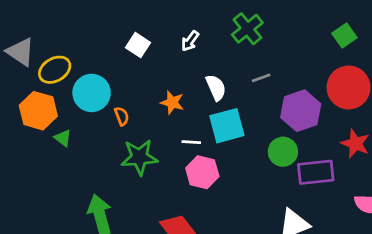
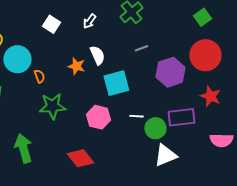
white semicircle: (216, 87) -> (97, 55), moved
white line: (191, 142) -> (136, 116), moved
green circle: (283, 152) -> (155, 128), moved

